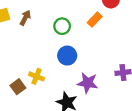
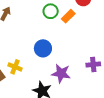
green circle: (62, 26) -> (51, 11), moved

